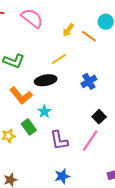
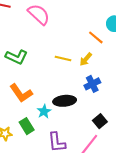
yellow arrow: (68, 30) -> (86, 59), moved
yellow line: (59, 59) -> (63, 58), turned 42
black ellipse: (46, 80) -> (65, 101), moved

